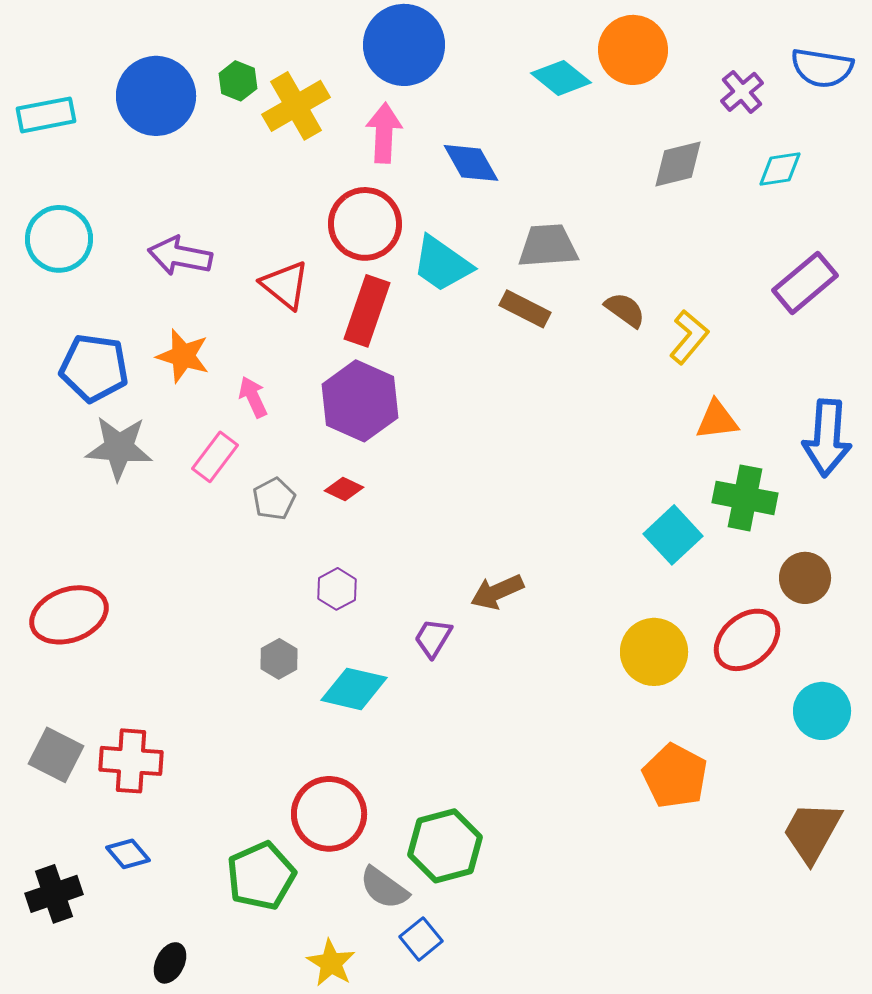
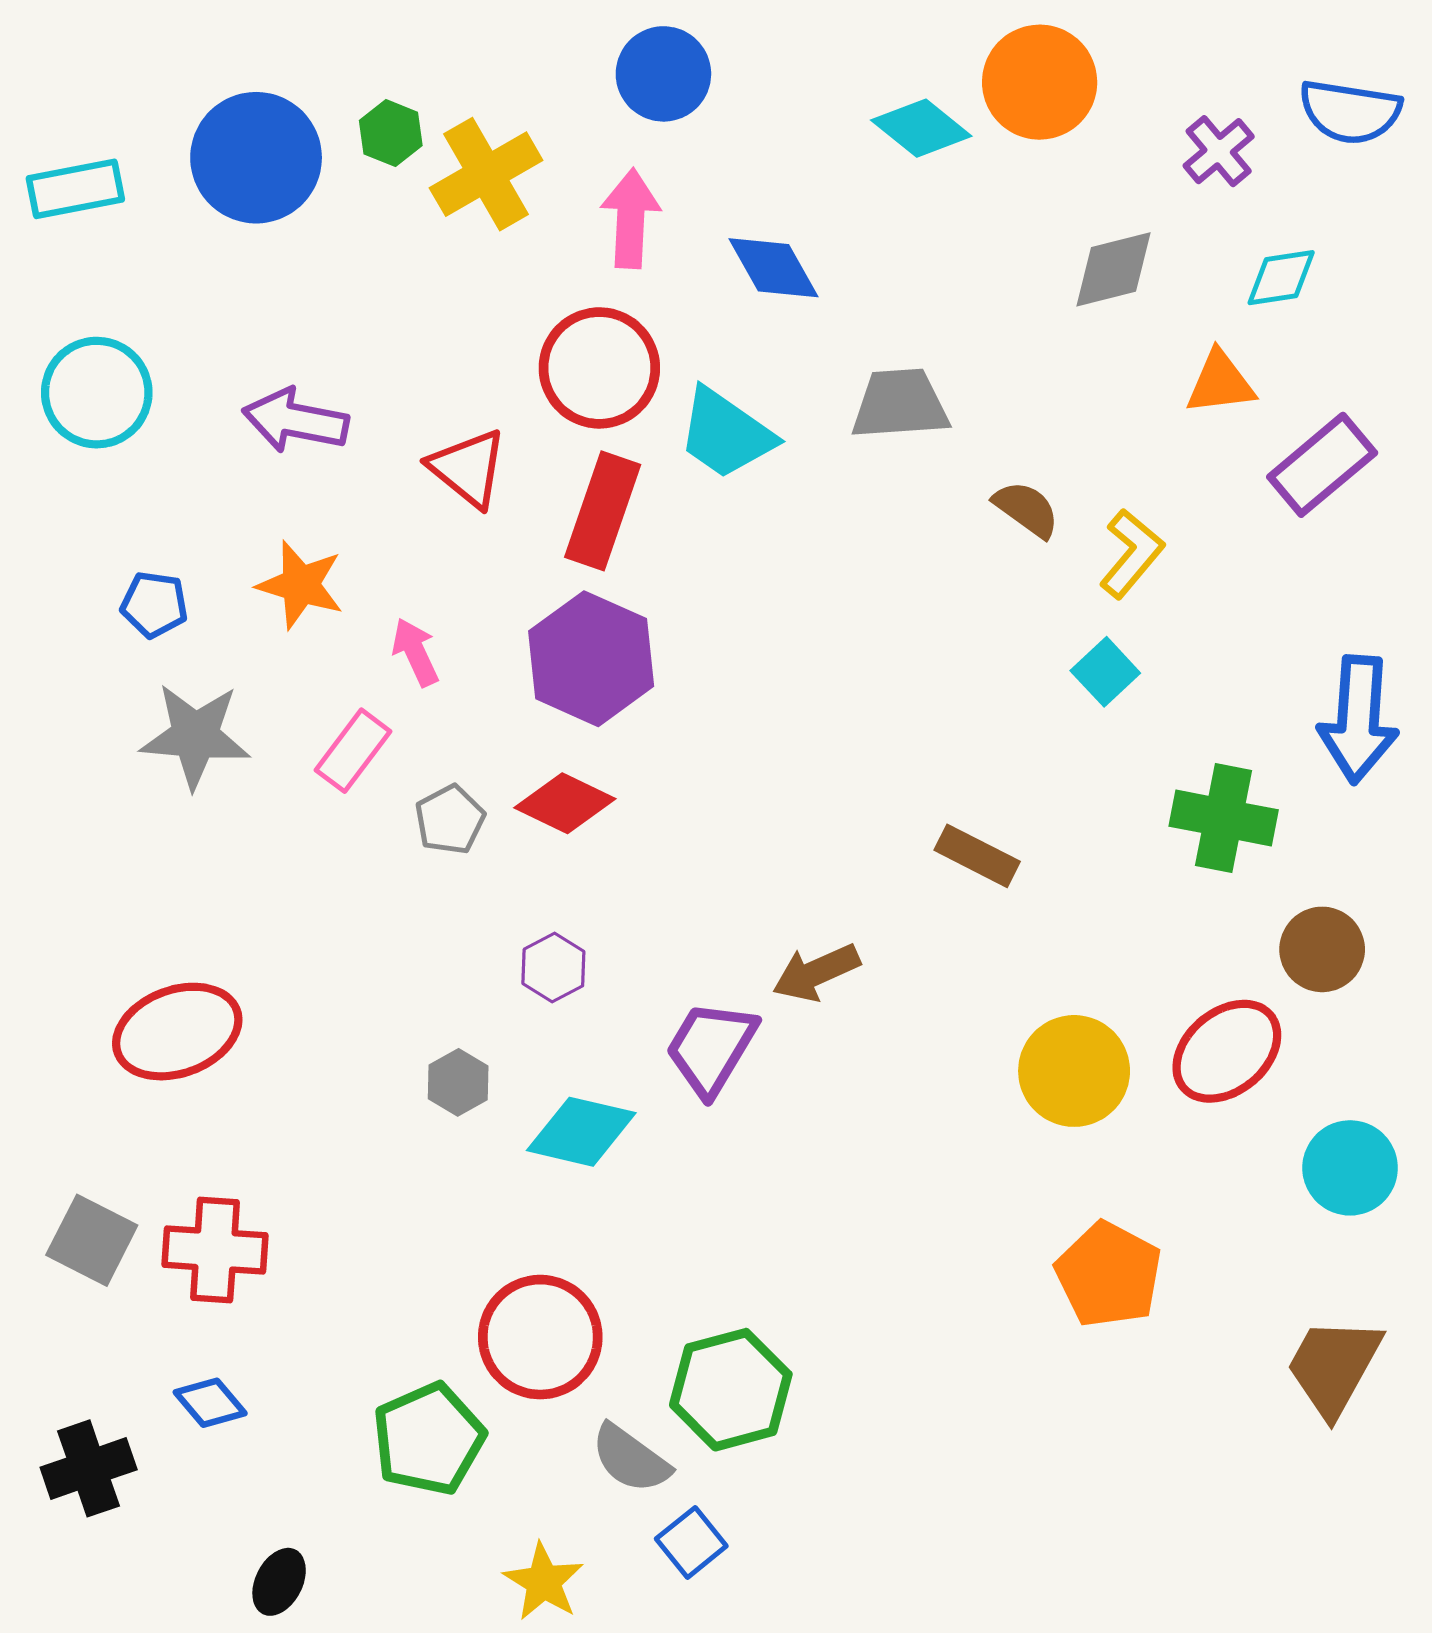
blue circle: (404, 45) -> (663, 74), size x0.7
brown rectangle: (525, 309) -> (977, 856), moved
blue pentagon: (94, 368) -> (154, 604), size x0.6
orange triangle: (717, 420) -> (1220, 383), moved
red diamond: (344, 489) -> (565, 803), size x1.5
cyan square: (673, 535) -> (1105, 672), moved, size x0.7
red ellipse: (69, 615) -> (177, 1032), moved
purple trapezoid: (433, 638) -> (711, 1048), size x1.5

